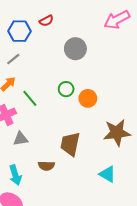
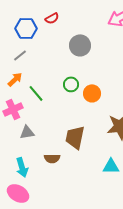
cyan triangle: (108, 174) -> (111, 166), turned -30

